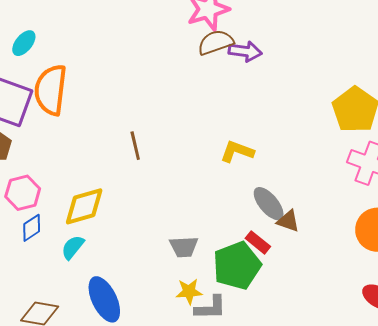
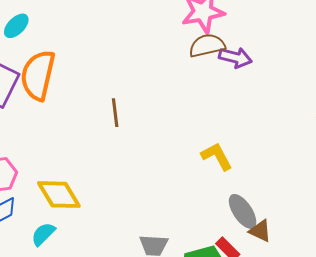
brown line: (135, 146) -> (115, 113), moved
yellow L-shape: (237, 151) -> (217, 156), turned 36
yellow diamond: (84, 206) -> (59, 195), turned 69

